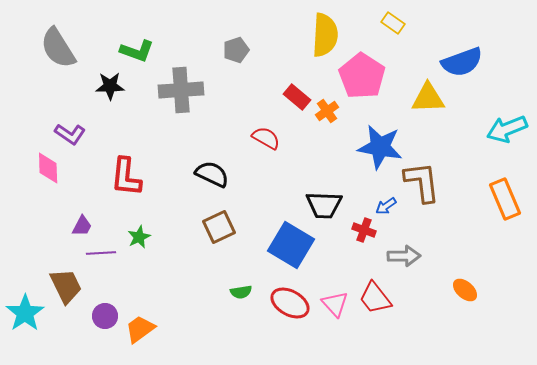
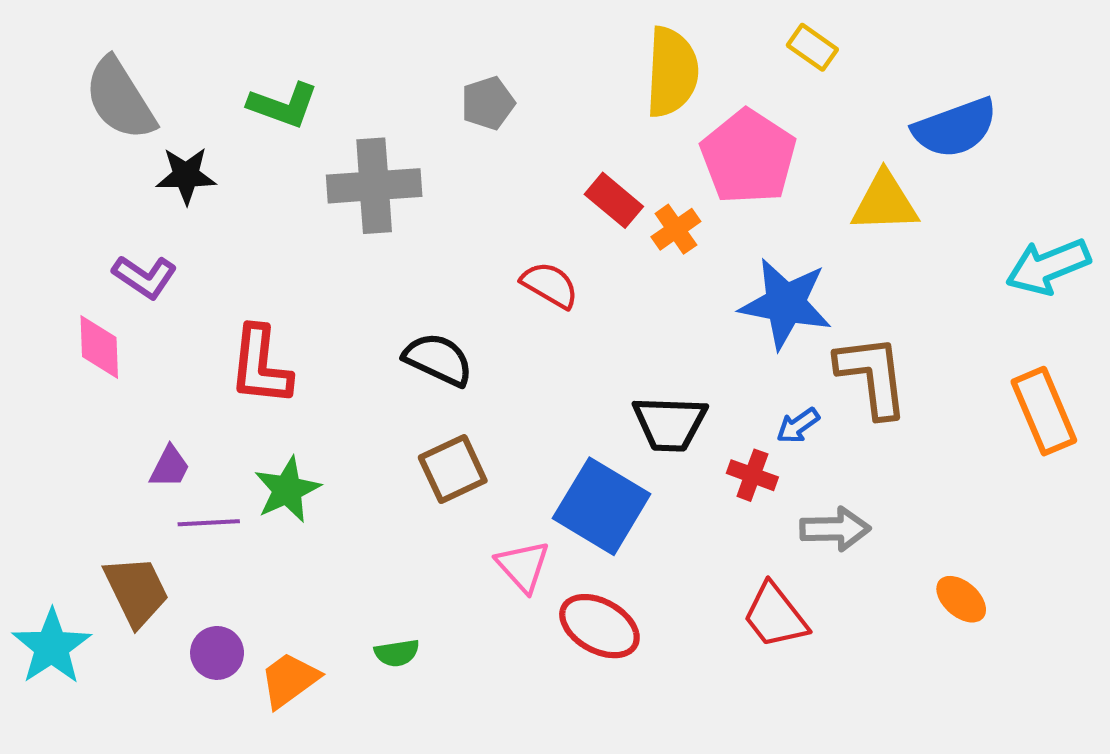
black star: (110, 86) -> (186, 175), moved
green star: (139, 237) -> (287, 490), size x1.4
green semicircle: (241, 292) -> (397, 653), moved
pink triangle: (335, 304) -> (523, 566), moved

